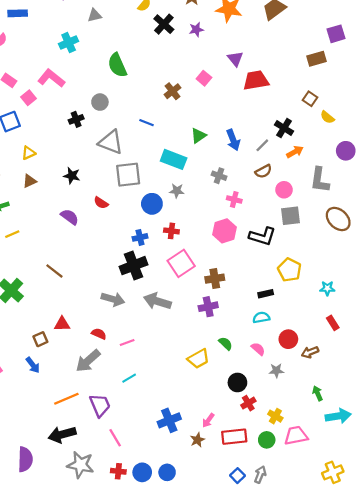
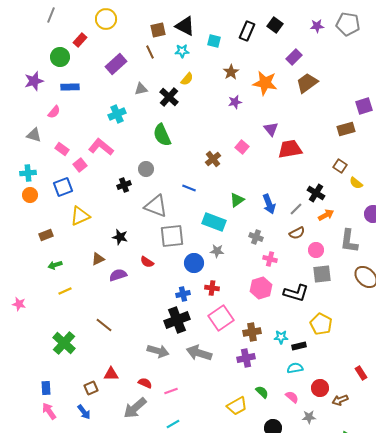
black cross: (164, 24) -> (169, 97), moved
yellow triangle: (28, 153) -> (80, 216), size x1.5
brown triangle: (30, 181) -> (98, 259), moved
purple semicircle: (70, 217) -> (118, 275), turned -54
cyan star: (327, 288) -> (281, 337), moved

